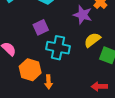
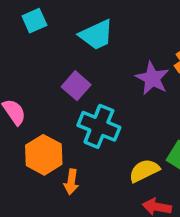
purple square: (41, 27) -> (76, 86), turned -35
yellow semicircle: (92, 40) -> (144, 171), moved

